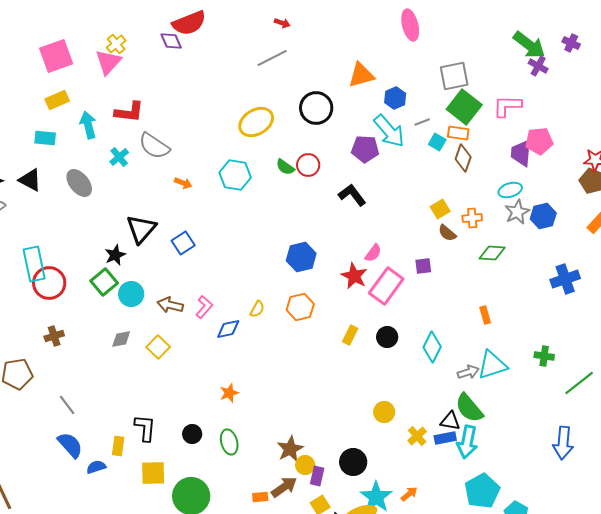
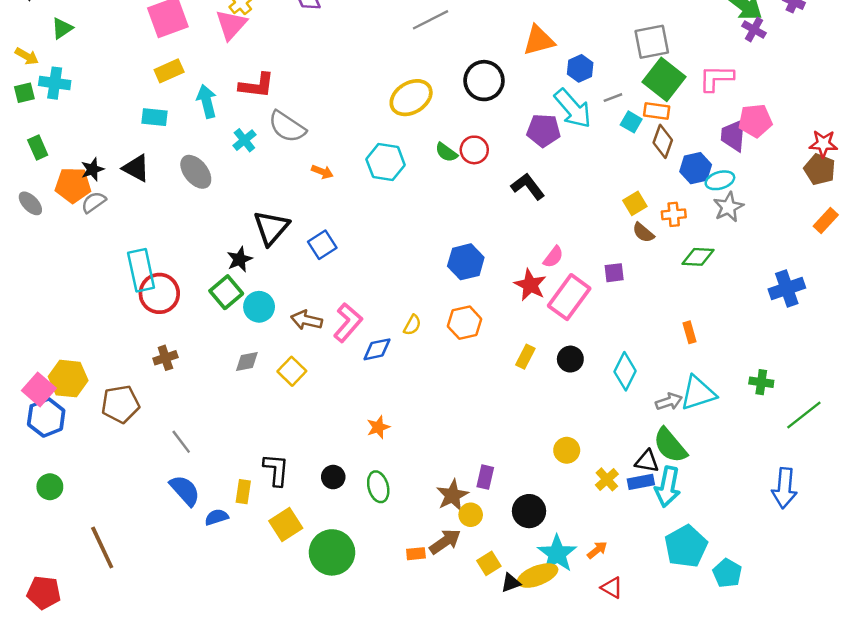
blue hexagon: (543, 216) -> (696, 168), moved
pink L-shape: (204, 307) -> (348, 323), size x1.4
yellow square: (153, 473) -> (286, 524), turned -32
purple rectangle: (317, 476) -> (485, 477), moved

